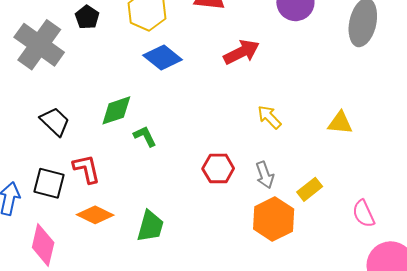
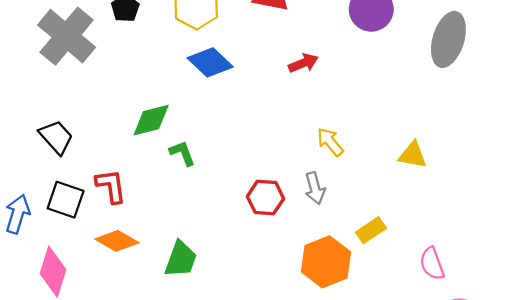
red arrow: (241, 52) -> (303, 63), size x0.7
black trapezoid: (55, 122) -> (56, 137), moved
gray arrow: (265, 175) -> (315, 188), moved

